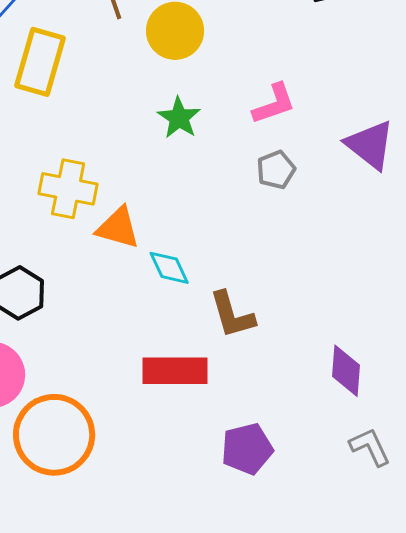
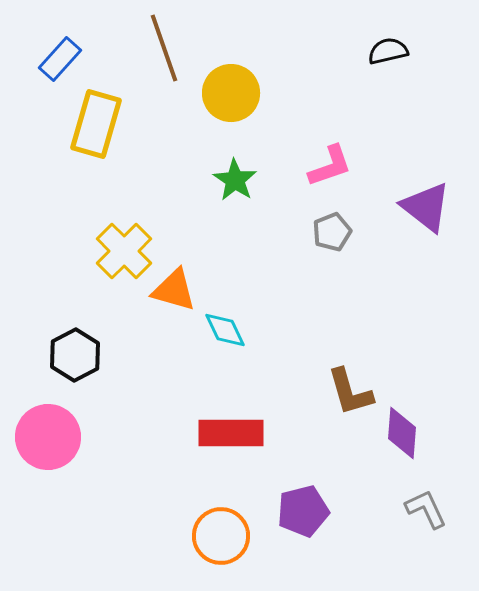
yellow cross: (68, 189) -> (124, 251), turned 34
brown L-shape: (232, 315) -> (350, 392), moved
orange circle: (54, 435) -> (221, 536), moved, size x0.7

